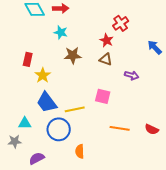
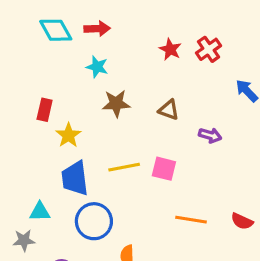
red cross: (121, 23) -> (209, 49), moved
red star: (107, 40) -> (170, 49), moved
blue trapezoid: (47, 102) -> (75, 178), turned 30
yellow line: (75, 109) -> (124, 167), moved

